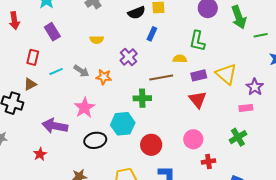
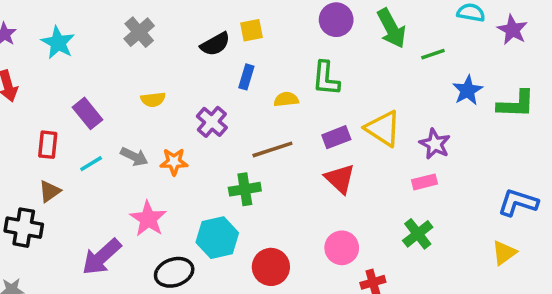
purple rectangle: (52, 32) -> (87, 113), moved
yellow semicircle: (180, 59) -> (286, 99), moved
purple arrow: (55, 126) -> (102, 257), turned -45

